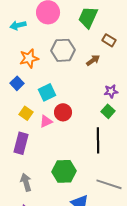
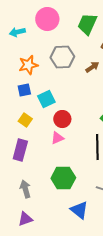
blue square: (17, 83) -> (24, 90), moved, turned 32
pink triangle: (46, 121) -> (57, 138), moved

